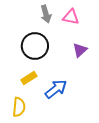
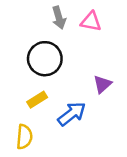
purple triangle: (80, 50) -> (102, 84), moved

